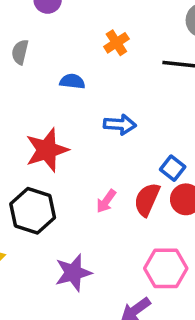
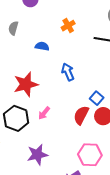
blue arrow: (120, 125) -> (68, 72), turned -120
pink arrow: (106, 201) -> (44, 113), moved

